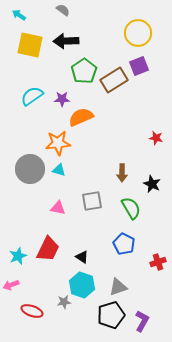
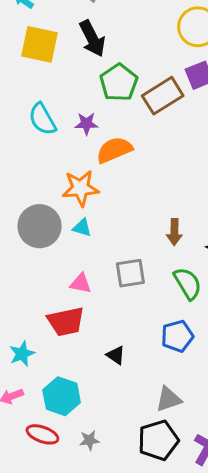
black arrow: (66, 41) -> (92, 39), turned -115
cyan semicircle: (32, 96) -> (42, 119), turned -85
blue pentagon: (124, 244) -> (177, 336), turned 30
red trapezoid: (48, 249) -> (66, 321), moved, turned 52
cyan hexagon: (82, 285) -> (62, 396), moved
gray star: (64, 302) -> (89, 440), moved

